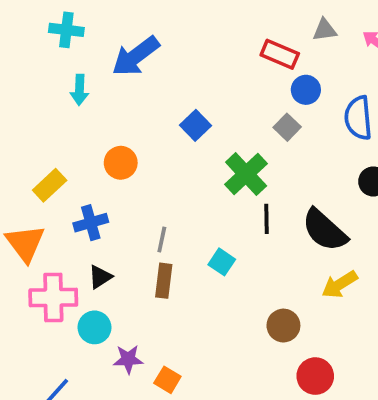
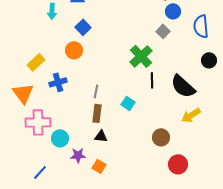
blue square: (196, 125) -> (83, 27), moved
black triangle: (100, 277) -> (101, 136), moved, turned 40

